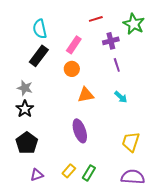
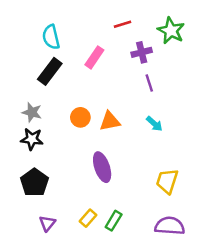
orange circle: (72, 69) -> (80, 117), moved
black star: (25, 109) -> (32, 139), turned -30
purple triangle: (37, 175) -> (47, 223), turned -32

